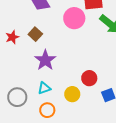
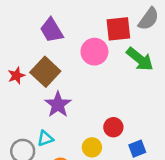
brown square: (35, 34) -> (45, 72), size x1.6
cyan triangle: (44, 88) -> (45, 139), moved

